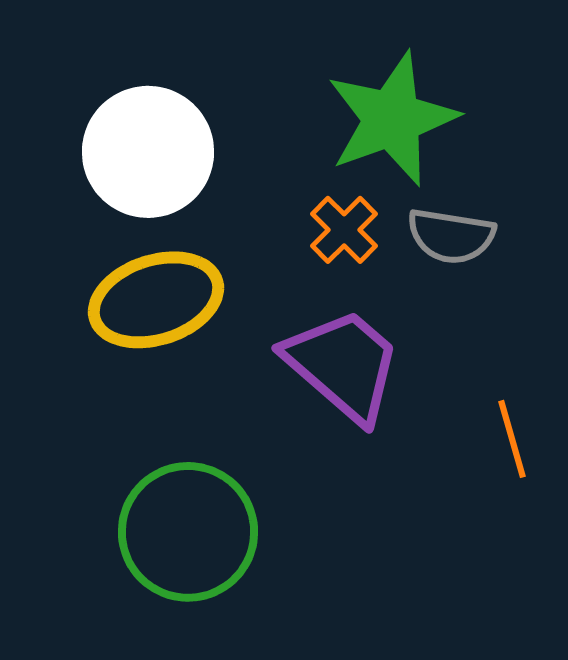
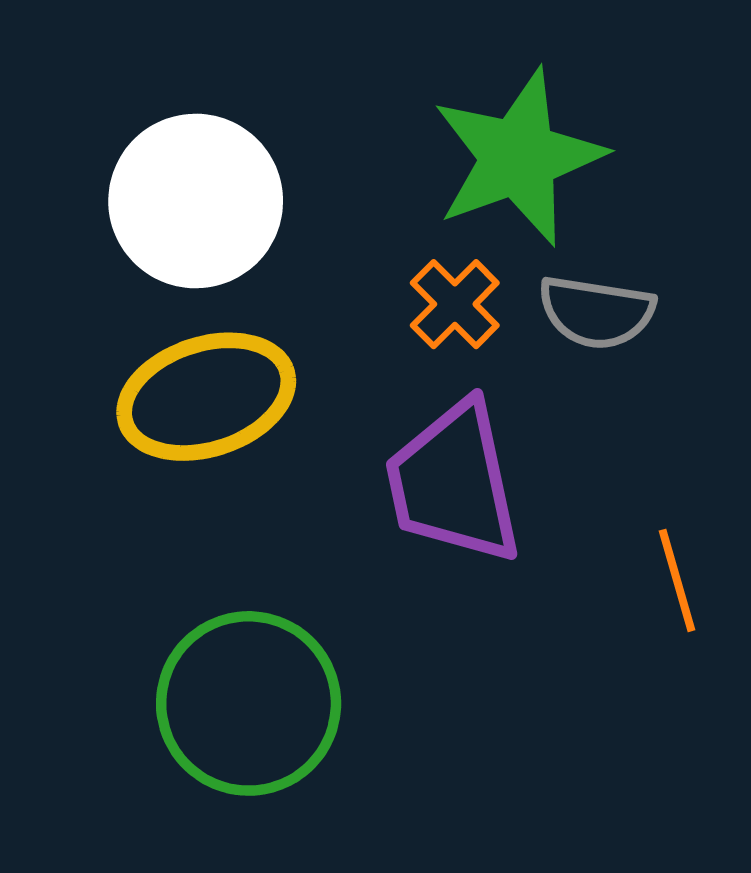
purple trapezoid: (343, 365) -> (454, 483), turned -143

